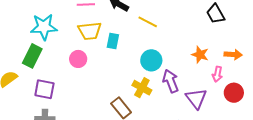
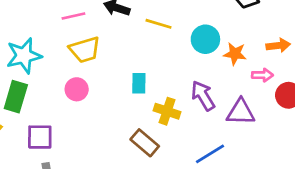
cyan rectangle: (113, 41) -> (139, 83), moved
cyan circle: (151, 60) -> (205, 39), moved
pink arrow: (217, 74) -> (262, 75), turned -91
purple triangle: (196, 98) -> (241, 112), turned -40

